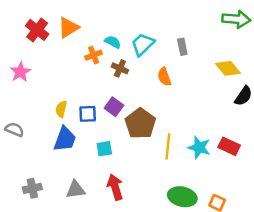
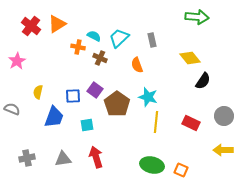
orange cross: (94, 55) -> (78, 47), turned 32
yellow semicircle: (61, 109) -> (38, 92), moved
yellow line: (168, 146) -> (156, 122), moved
cyan star: (199, 148) -> (148, 97), moved

